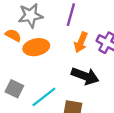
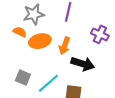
orange arrow: (81, 42) -> (65, 46), moved

